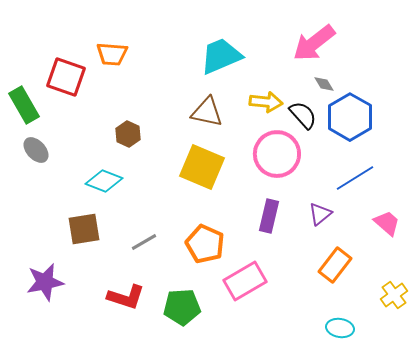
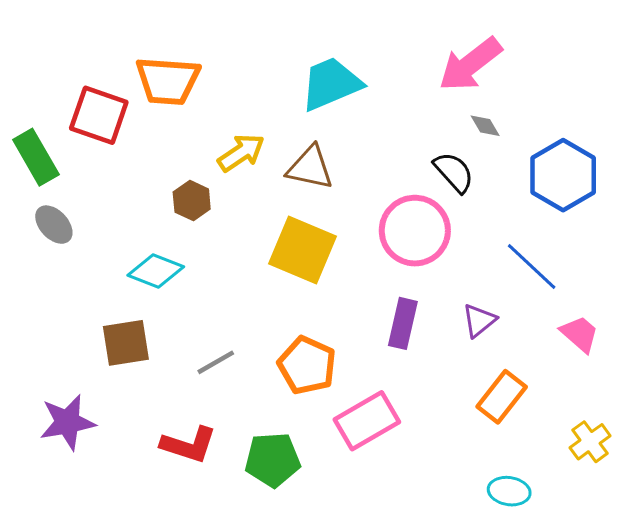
orange trapezoid: (112, 54) -> (168, 81), size x1.4
yellow arrow: (266, 102) -> (241, 153), moved, turned -40
blue hexagon: (350, 117) -> (563, 175), moved
blue line: (355, 178) -> (532, 266), turned 75

